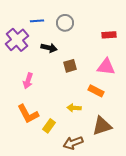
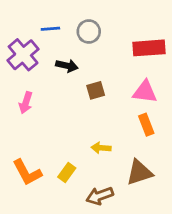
red rectangle: (109, 35) -> (149, 48), size x1.6
pink arrow: (28, 81) -> (26, 103), moved
orange rectangle: (96, 91) -> (146, 125), moved, turned 42
orange L-shape: (28, 114) -> (27, 172), moved

